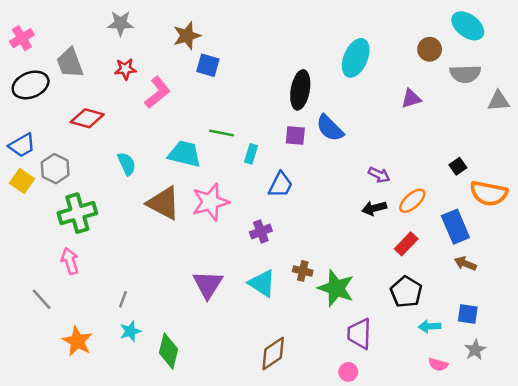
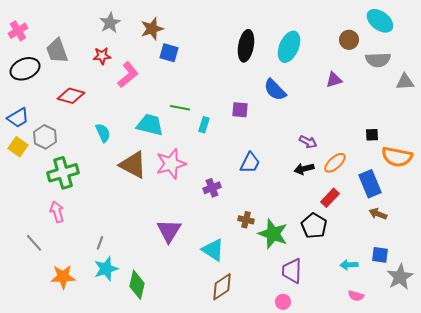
gray star: (120, 23) -> (110, 23), moved, turned -30
black ellipse: (300, 90) -> (246, 46), moved
blue semicircle: (330, 128) -> (275, 90), moved
black square: (458, 166) -> (372, 135), turned 32
blue trapezoid: (281, 185) -> (250, 163), moved
cyan triangle: (262, 283) -> (213, 250), moved
black pentagon: (406, 292) -> (314, 226), moved
cyan star: (130, 331) -> (106, 269), size x1.4
orange star: (77, 341) -> (63, 277), turned -30
gray star: (475, 350) -> (400, 277), moved, size x1.5

